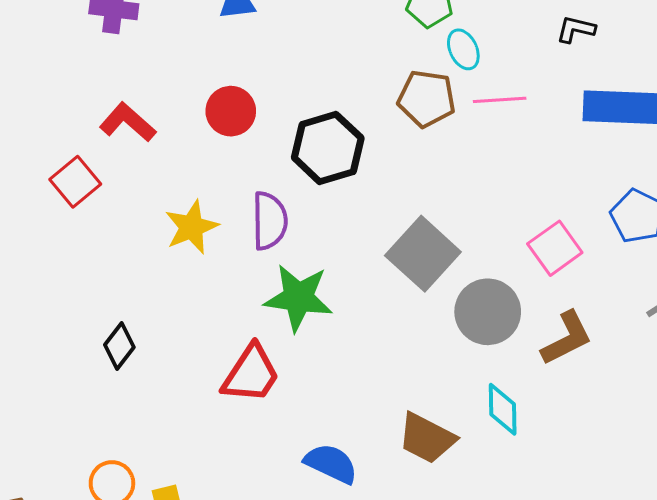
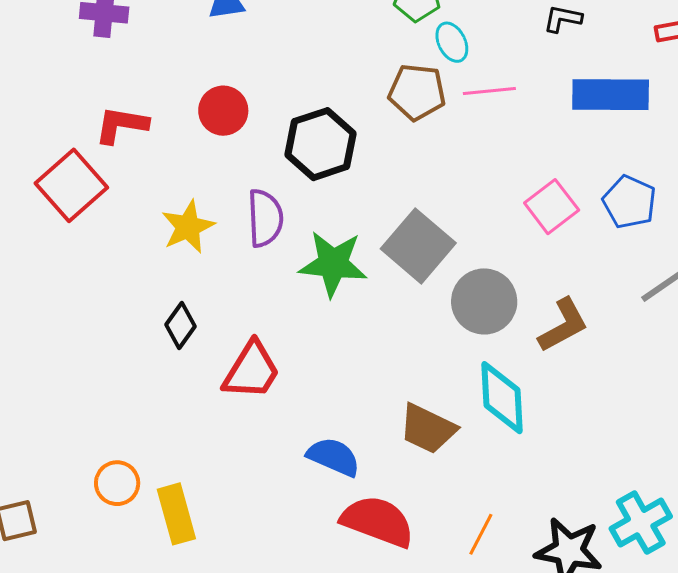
red L-shape: (128, 122) -> (121, 125), turned -30
red square: (75, 182) -> (71, 185), size x1.4
pink square: (555, 248) -> (552, 207), moved
green star: (298, 298) -> (333, 264), moved
black diamond: (119, 346) -> (180, 325), moved
cyan diamond: (503, 409) -> (502, 398), size x1.4

